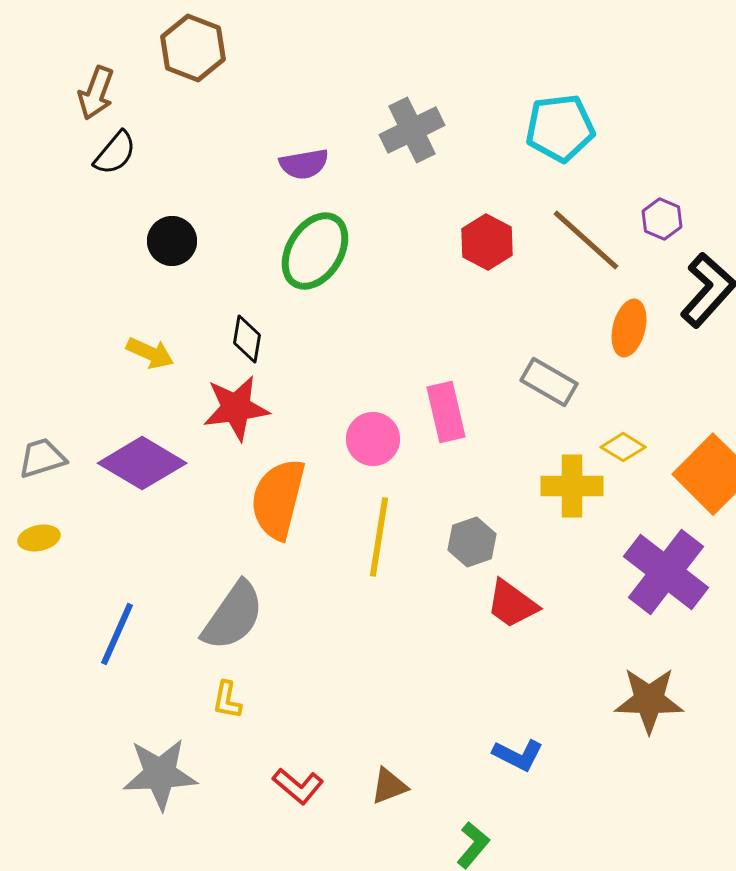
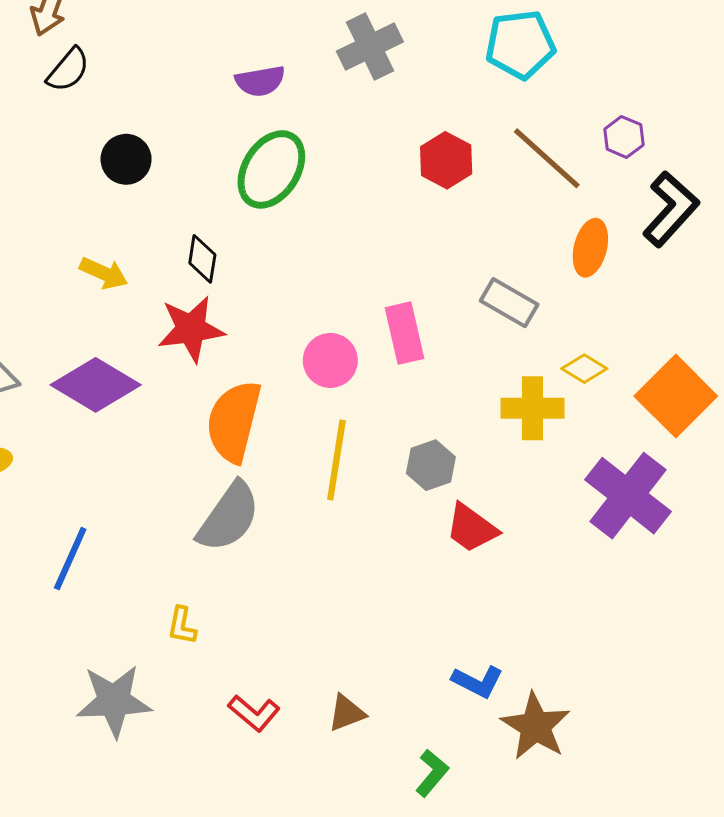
gray semicircle: (233, 616) -> (229, 517), moved
brown star: (649, 700) -> (536, 726), moved, turned 30

